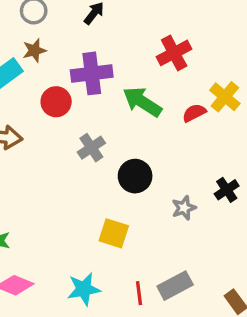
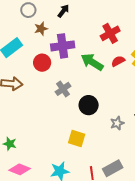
brown star: (34, 50) -> (41, 29), moved
red semicircle: (194, 113) -> (118, 61), moved

